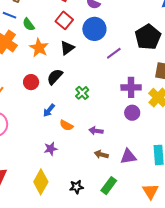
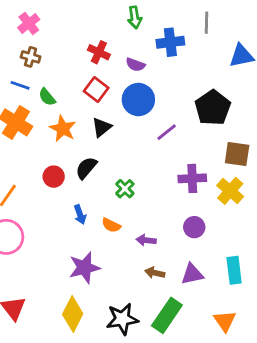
blue arrow: (49, 110) -> (80, 215), turned -56
purple circle: (132, 113) -> (194, 227), moved
orange semicircle: (66, 125) -> (111, 225), moved
purple star: (51, 149) -> (84, 268), size x1.6
green rectangle: (109, 186) -> (167, 315), size x1.4
black star: (76, 187) -> (122, 319), size x1.6

